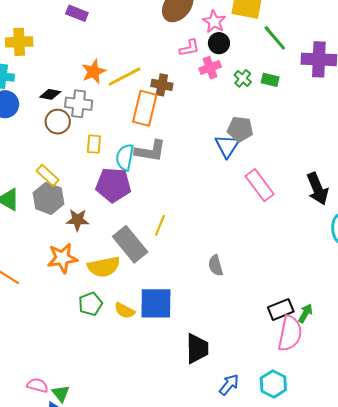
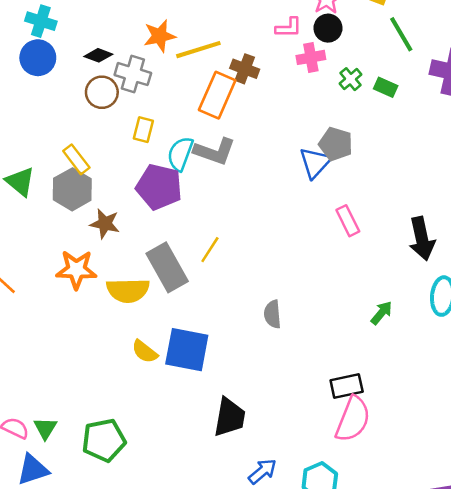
pink rectangle: (260, 185) -> (348, 221), size x0.7
green pentagon: (90, 304) -> (104, 440), moved, size x1.4
green arrow: (305, 313) -> (382, 313), moved
green triangle: (61, 393) -> (45, 428), moved

